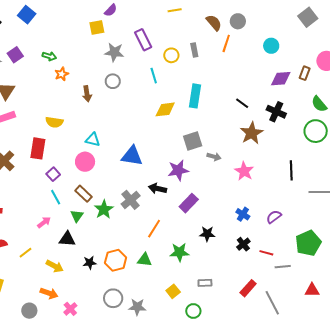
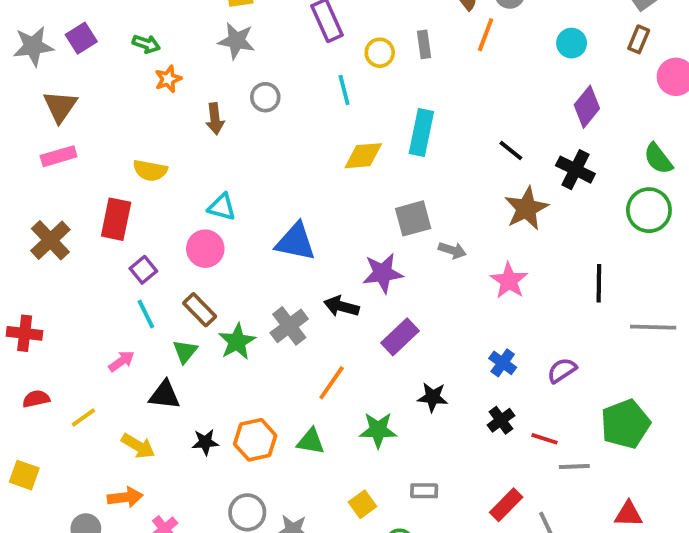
gray star: (114, 52) -> (236, 41), moved
brown rectangle: (305, 73) -> (639, 39), moved
purple diamond: (281, 79) -> (587, 107), turned -50
orange arrow: (49, 293) -> (125, 497), turned -30

